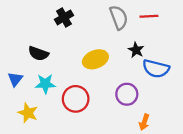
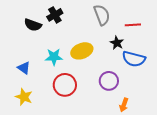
red line: (149, 16) -> (133, 25), moved
black semicircle: (38, 54) -> (33, 25), moved
blue triangle: (15, 79) -> (24, 68), moved, turned -32
cyan star: (45, 84) -> (54, 57), moved

